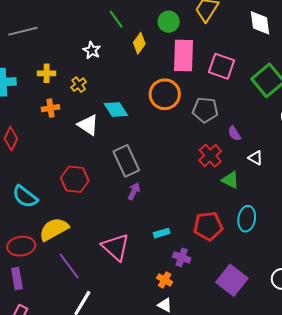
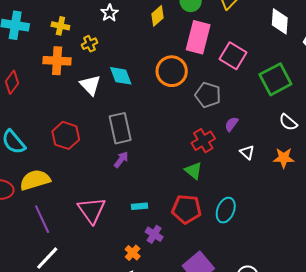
orange cross: (51, 108) -> (57, 61), size x1.5
purple semicircle: (234, 133) -> (232, 124), turned 56
green triangle: (230, 180) -> (193, 171), moved

